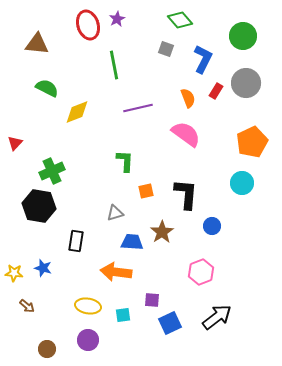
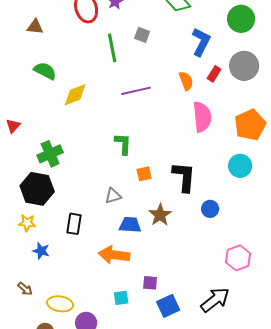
brown triangle: (37, 44) -> (35, 27), size x0.7
gray square: (166, 49) -> (142, 35), moved
pink semicircle: (186, 134) -> (202, 117), moved, turned 48
pink hexagon: (201, 272) -> (238, 258), moved
yellow star: (14, 273) -> (27, 223), moved
yellow ellipse: (88, 306) -> (60, 304), moved

